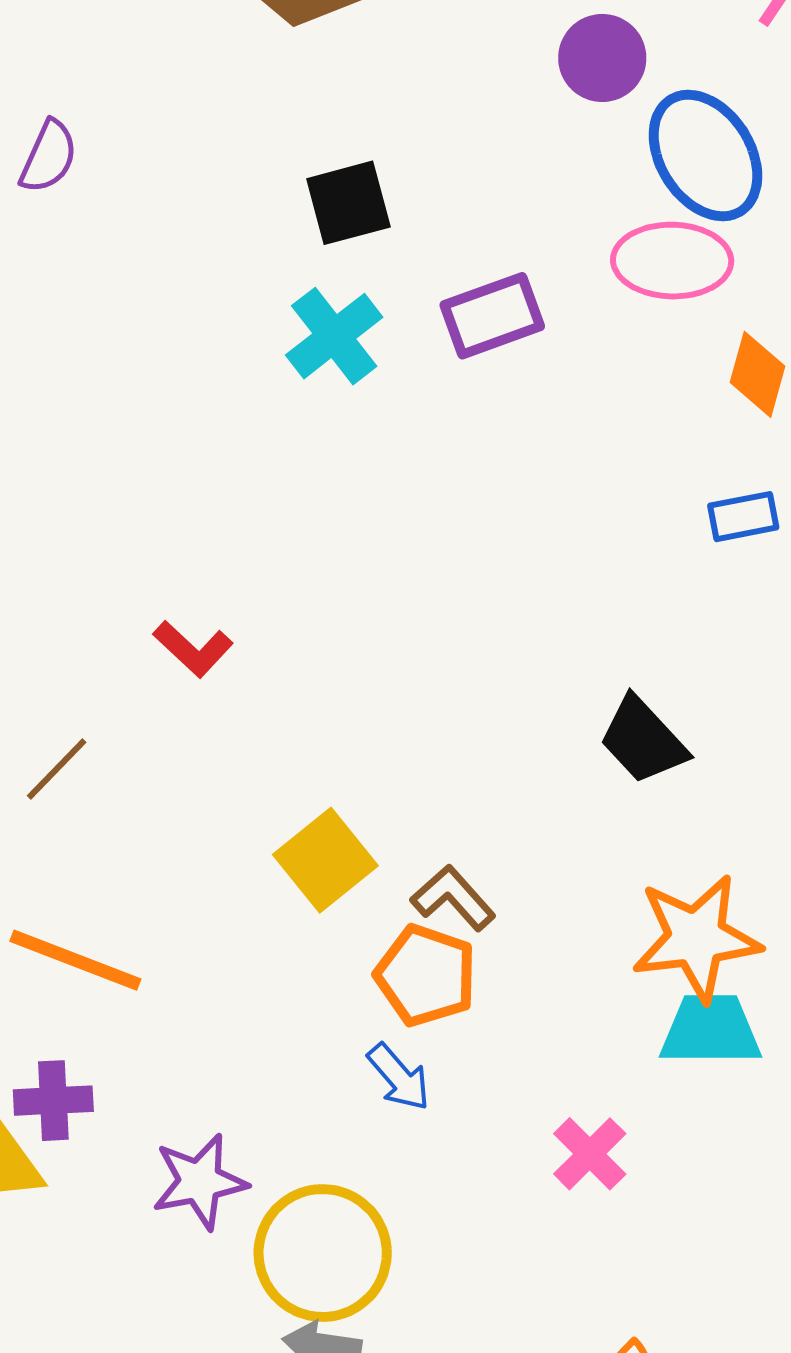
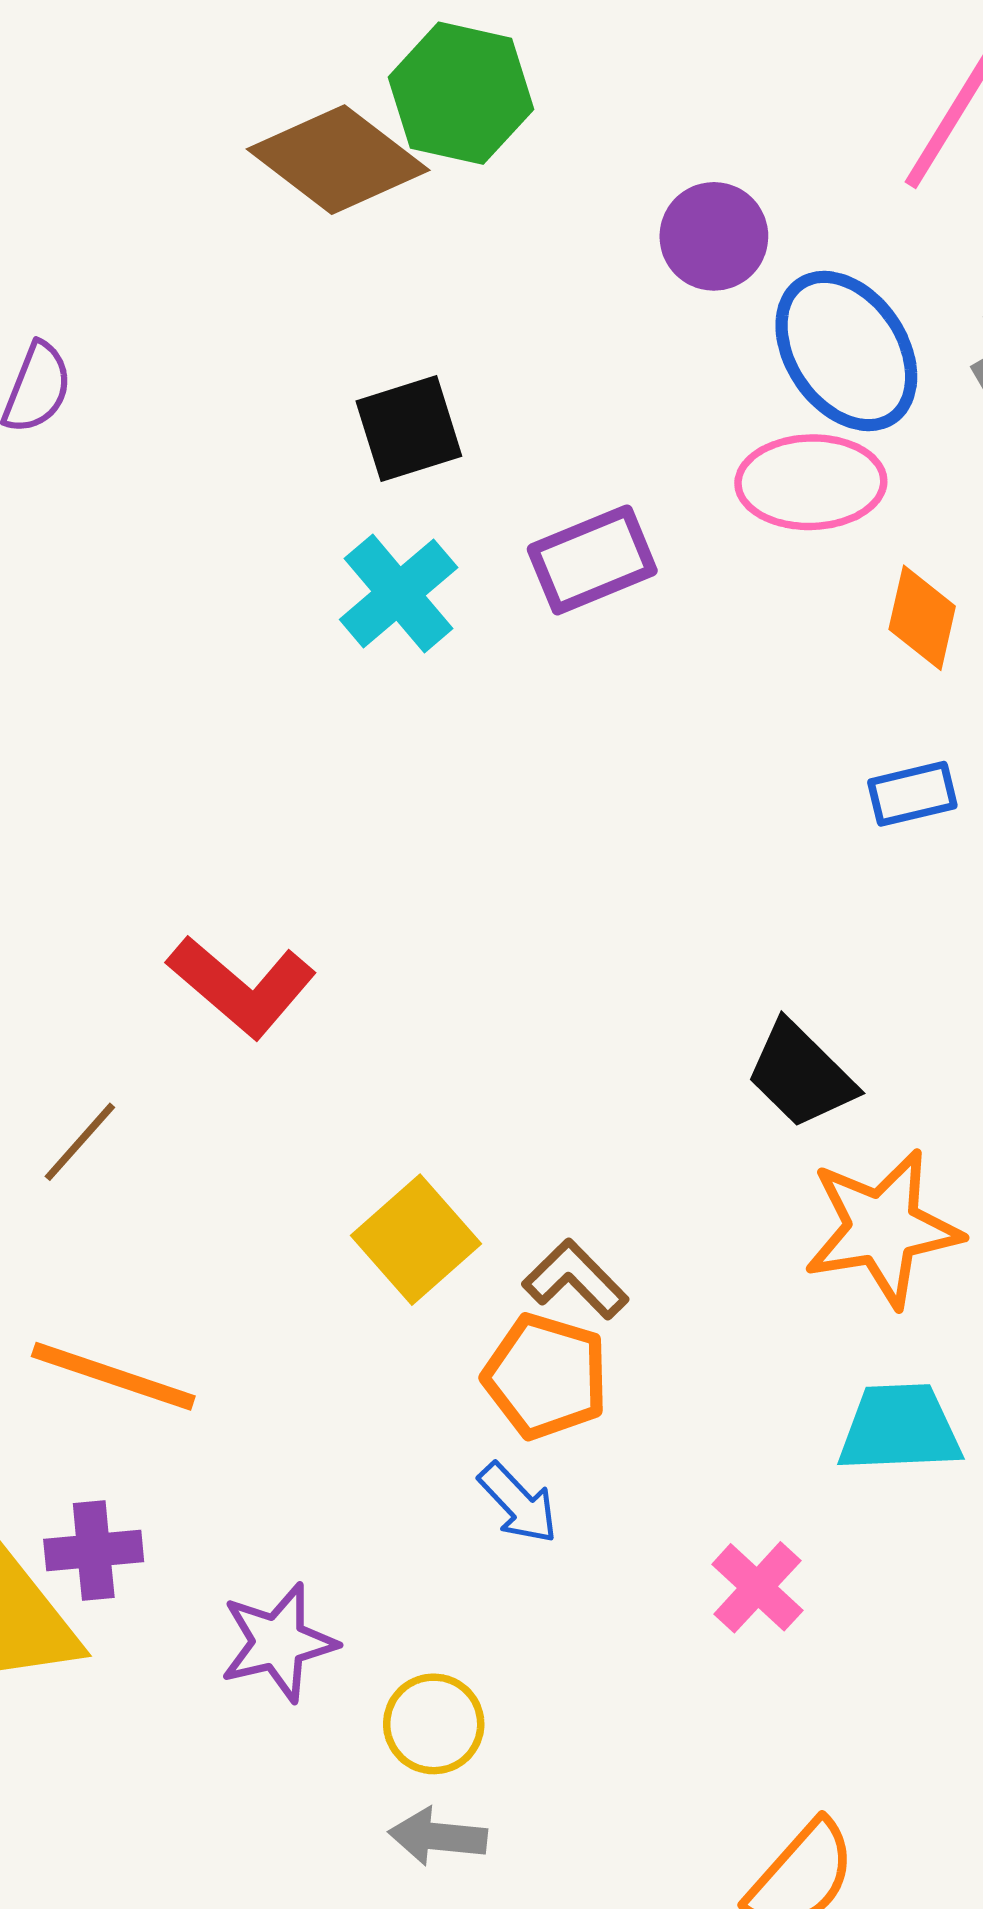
red L-shape: (193, 649) -> (242, 986), size x1.5
orange star: (696, 938) -> (883, 1228), moved
yellow circle: (323, 1253) -> (434, 1724), size x0.6

